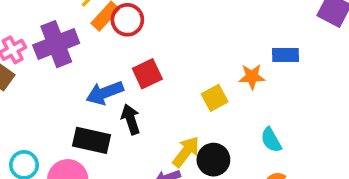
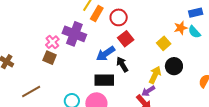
red circle: (127, 20) -> (119, 17), moved
purple cross: (56, 44) -> (74, 34), turned -35
cyan semicircle: (271, 140) -> (194, 32), moved
black circle: (213, 160) -> (174, 66), moved

